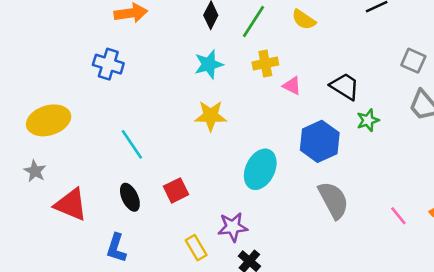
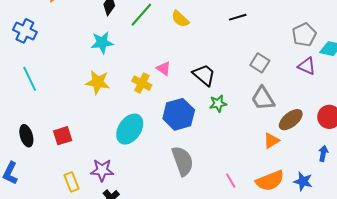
yellow cross: (265, 64) -> (142, 83), moved, turned 30
cyan line: (132, 144) -> (30, 79), moved

